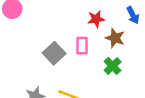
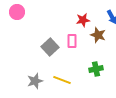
green cross: (113, 66) -> (96, 69), moved, turned 32

